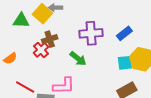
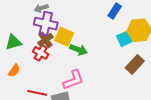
yellow square: (42, 14) -> (64, 37), moved
green triangle: (21, 21) -> (13, 42), moved
purple cross: (91, 33) -> (46, 24), moved, turned 35

